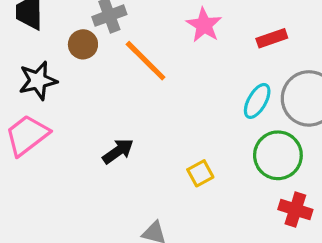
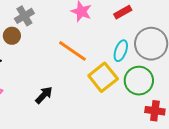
orange line: (146, 61) -> (72, 51), moved
yellow square: (200, 173) -> (103, 77), moved, size x1.8

